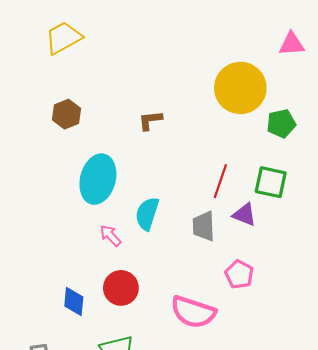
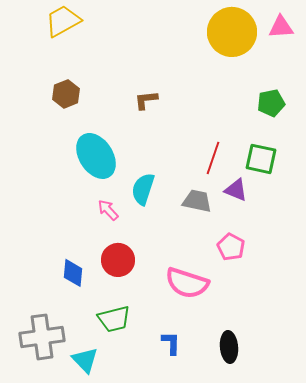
yellow circle: (240, 88) -> (232, 32), moved
cyan ellipse: (98, 179) -> (96, 156), turned -48
gray trapezoid: (204, 226) -> (197, 201), turned 104

